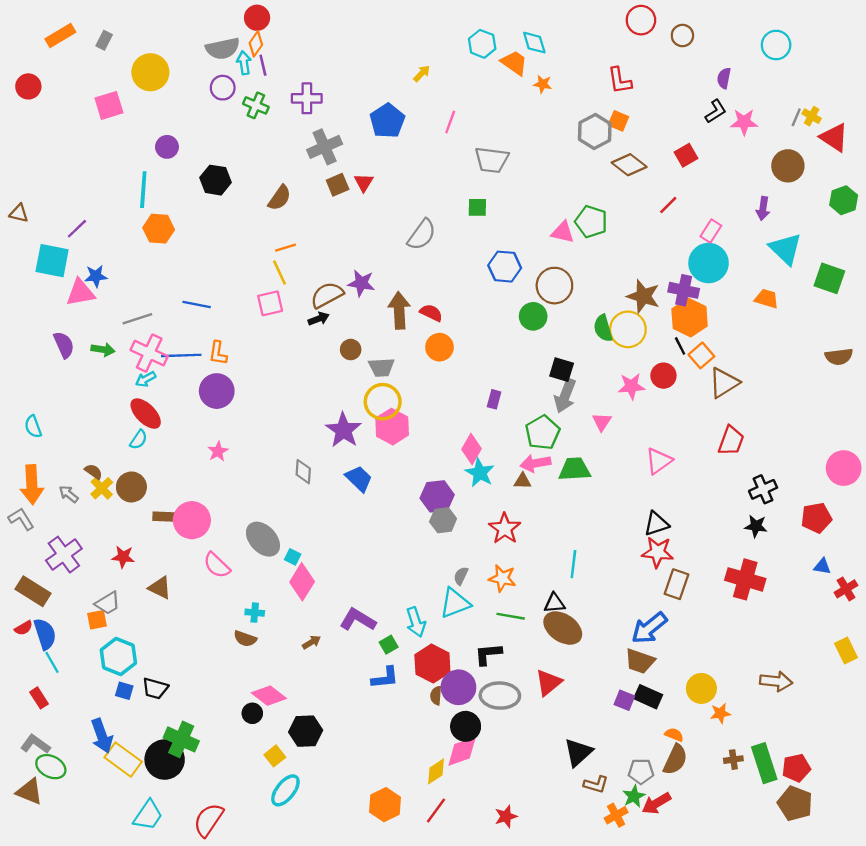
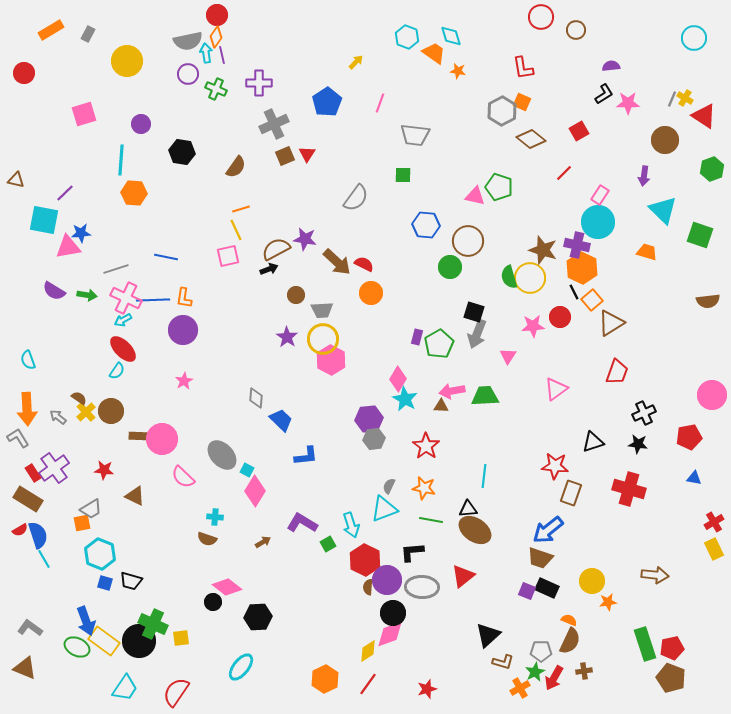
cyan circle: (776, 45) -> (694, 38), moved
purple semicircle: (724, 78) -> (611, 66), turned 72
pink square: (109, 105) -> (84, 114), moved
brown arrow: (399, 310) -> (337, 262), turned 136
purple semicircle: (64, 345) -> (54, 291), turned 145
purple star: (344, 430) -> (287, 337), moved, size x0.7
green pentagon: (543, 432) -> (439, 344), moved
blue trapezoid: (359, 479) -> (281, 420), moved
black triangle: (656, 524) -> (593, 442), moved
red cross: (846, 589) -> (714, 522), moved
blue L-shape: (385, 678) -> (306, 456), moved
red rectangle: (39, 698) -> (33, 473), moved
yellow square: (275, 756) -> (181, 638), moved, turned 30
brown cross: (733, 760) -> (584, 671), moved
green ellipse: (51, 767) -> (77, 647), moved
red arrow: (656, 803) -> (554, 678), turned -30

